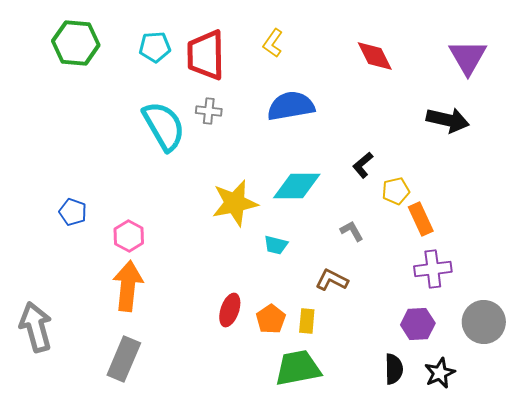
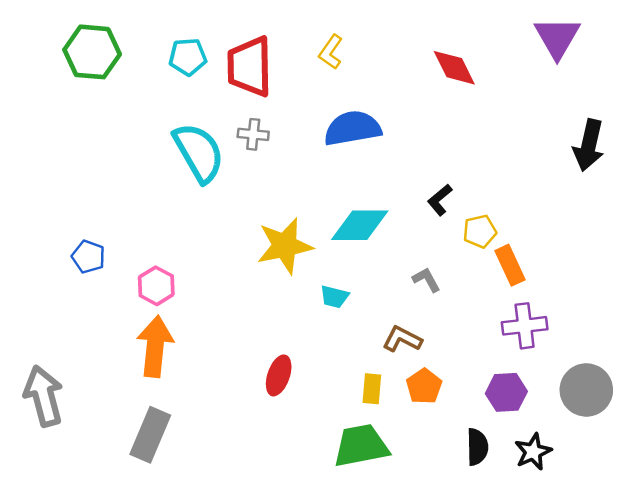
purple triangle: (468, 57) -> (557, 37), moved
black arrow: (448, 120) -> (589, 145), moved, turned 90
orange pentagon: (271, 319) -> (424, 386), moved

